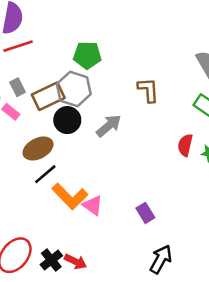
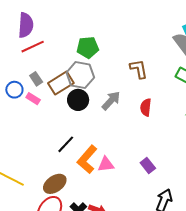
red semicircle: (185, 145) -> (146, 107), moved
brown ellipse: (38, 149) -> (55, 184), moved
orange L-shape: (70, 196) -> (87, 159), turned 92
pink triangle: (93, 205) -> (106, 164), turned -36

